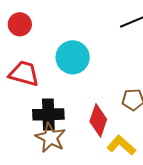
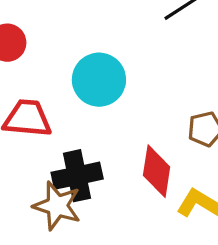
brown star: (51, 138) -> (57, 206), moved

